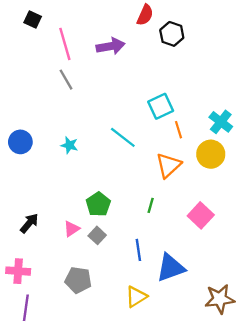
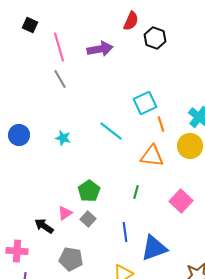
orange triangle: (168, 165) -> (152, 156), turned 50
black arrow: (29, 223) -> (44, 226), moved, turned -96

